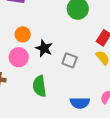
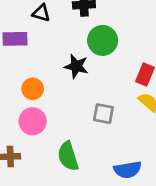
black star: (44, 48) -> (76, 66), moved

